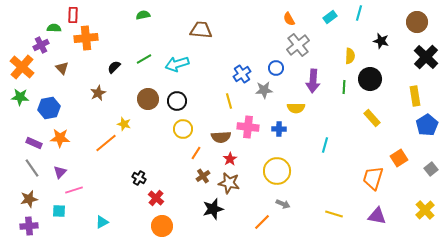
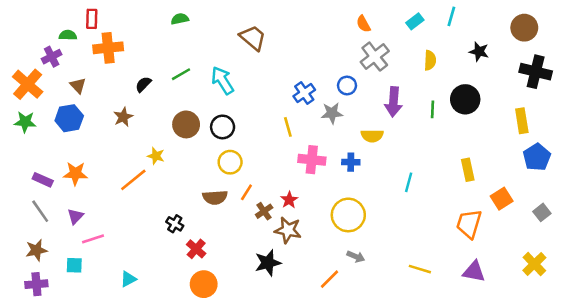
brown trapezoid: (201, 30) -> (253, 38), turned 35
yellow semicircle: (350, 56) -> (430, 60), moved
black cross: (426, 57) -> (536, 72), turned -30
cyan arrow: (177, 64) -> (223, 80), turned 75
blue hexagon: (49, 108) -> (69, 118), moved
yellow rectangle: (372, 118) -> (468, 170), moved, turned 30
brown semicircle: (221, 137) -> (215, 197), moved
brown cross: (203, 176) -> (264, 211), moved

